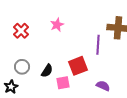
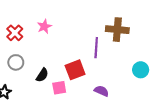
pink star: (57, 25) -> (44, 26), moved
gray circle: (22, 67) -> (16, 62), moved

